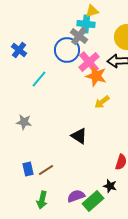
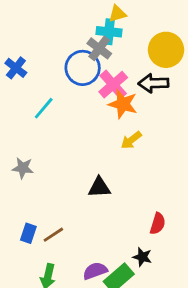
black triangle: (79, 136) -> (99, 187), turned -36
blue rectangle: (28, 169) -> (28, 233), turned 32

